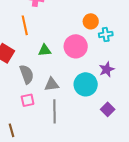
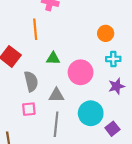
cyan cross: (106, 34) -> (113, 59), moved
pink circle: (76, 46) -> (81, 72), moved
cyan circle: (86, 84) -> (91, 113), moved

